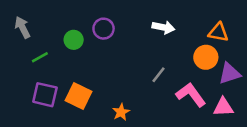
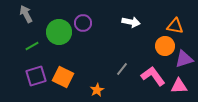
gray arrow: (22, 27) -> (26, 14), moved
green circle: (74, 40) -> (59, 32), size x1.6
gray line: (158, 75) -> (122, 69), moved
purple square: (45, 95) -> (36, 76), turned -30

